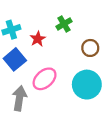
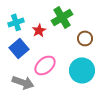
green cross: (64, 24) -> (62, 17), size x1.5
gray arrow: (19, 98) -> (23, 82), turned 100

